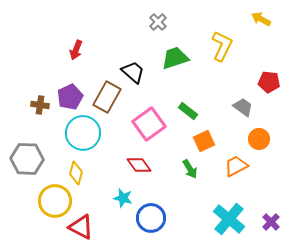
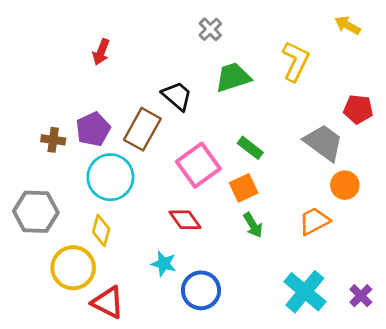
red arrow: (76, 50) -> (101, 52), moved
gray trapezoid: (243, 107) -> (324, 143), size x1.5
orange square: (204, 141) -> (244, 188), moved

